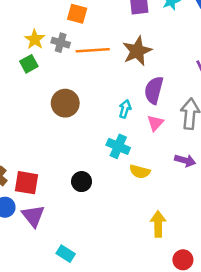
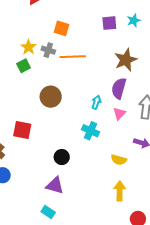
brown star: (137, 51) -> (126, 60), moved
yellow semicircle: (140, 172) -> (119, 160), moved
red square: (27, 183) -> (22, 130), moved
purple triangle: (33, 216) -> (55, 185), moved, turned -36

